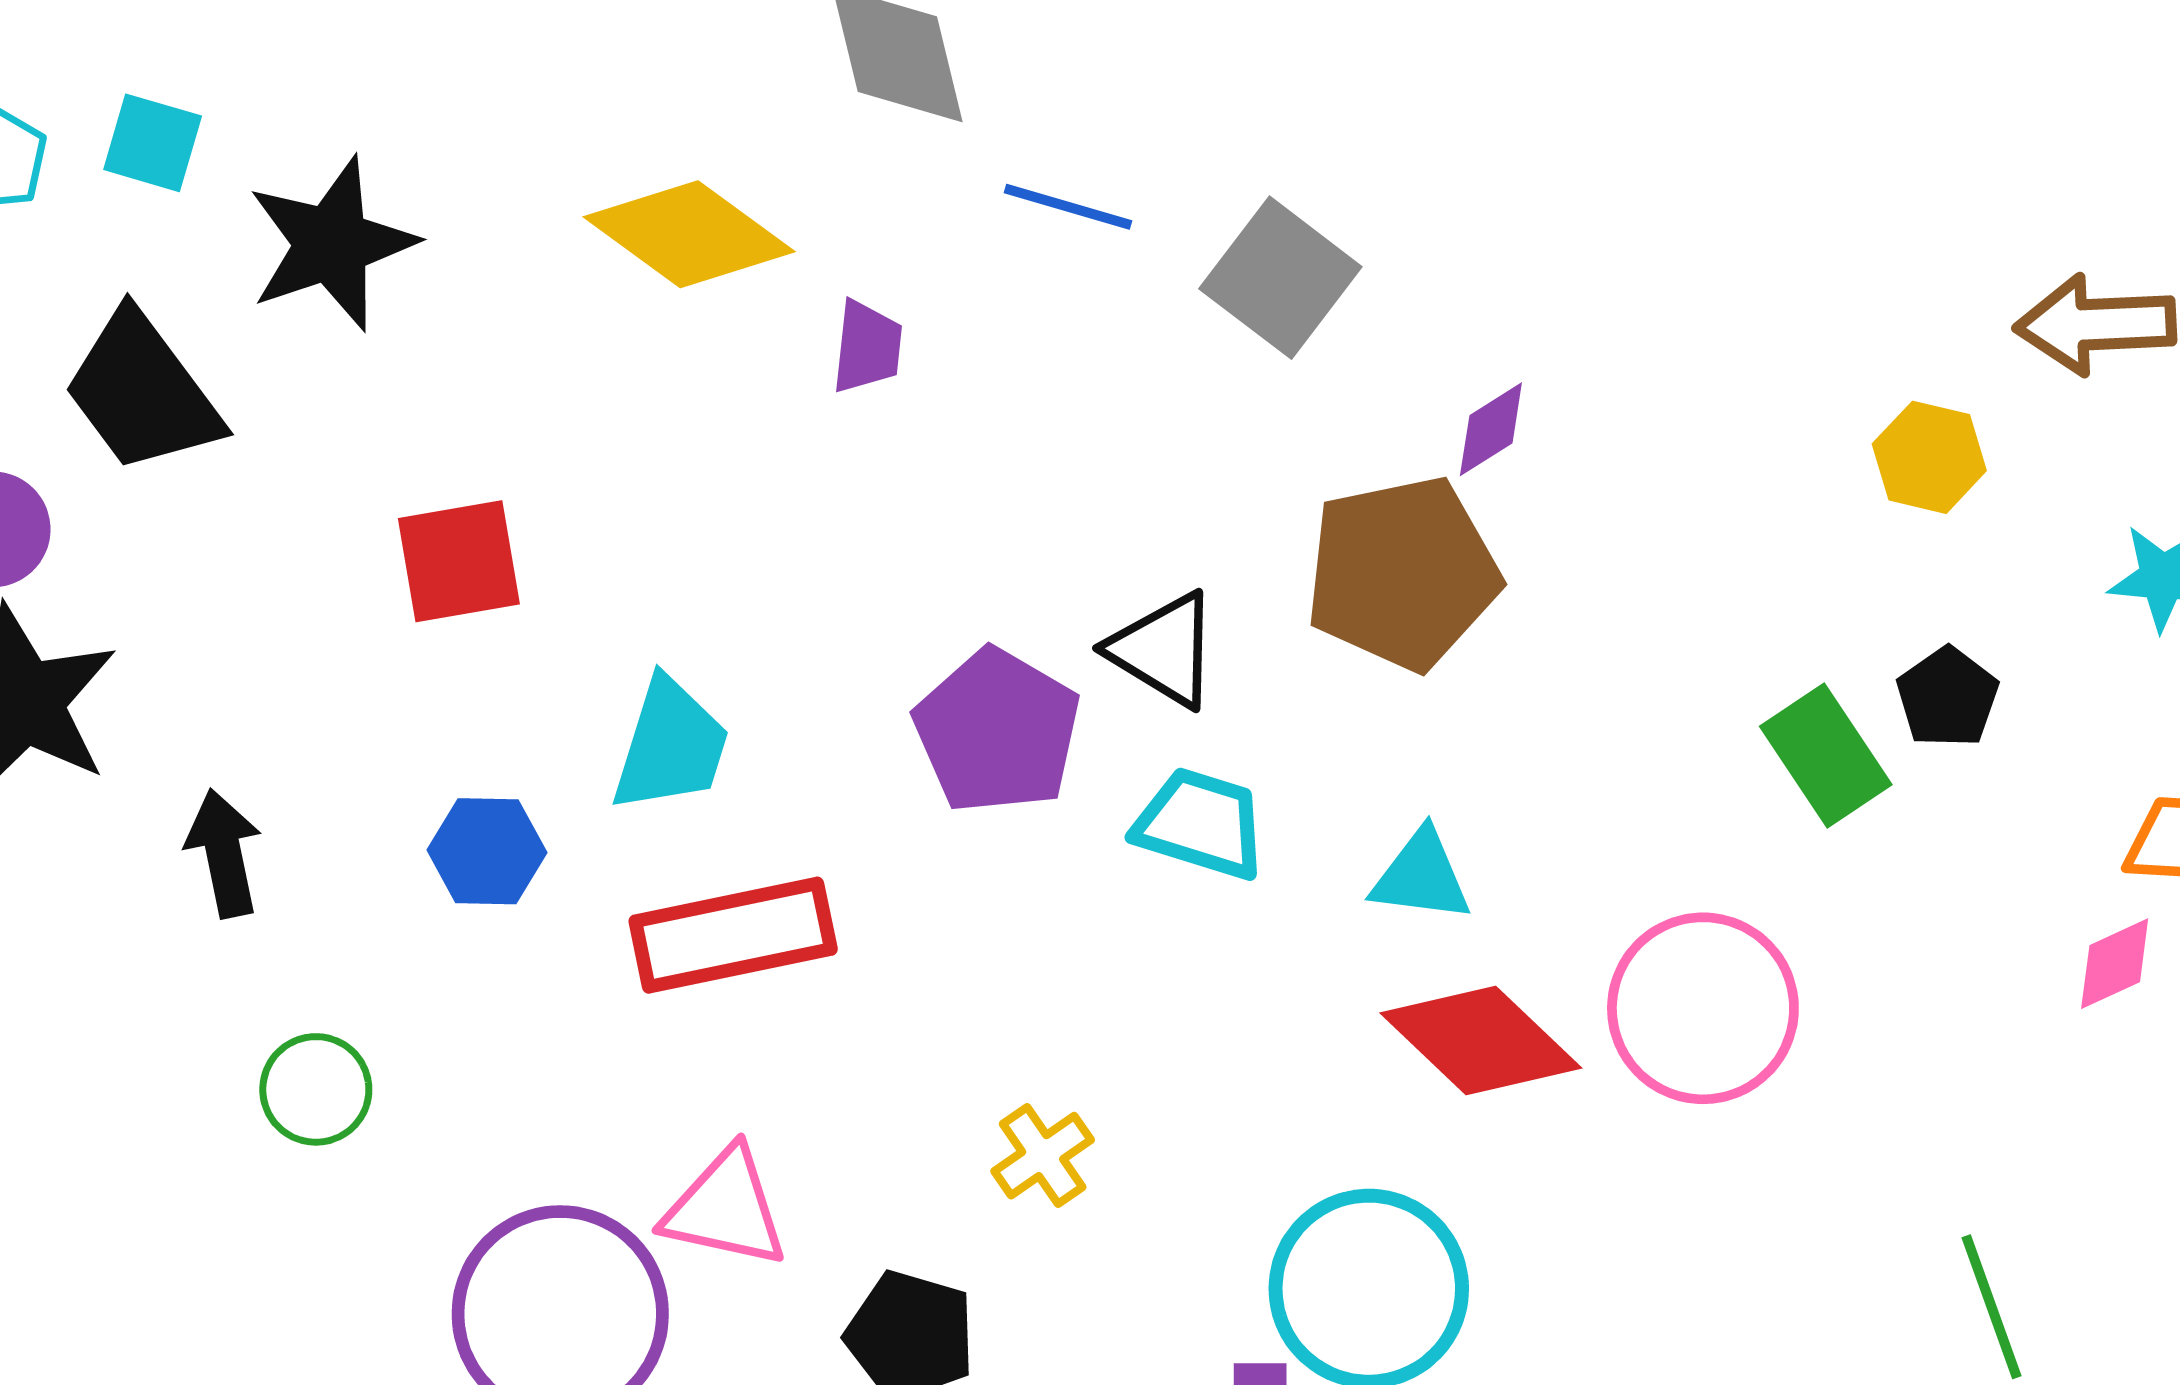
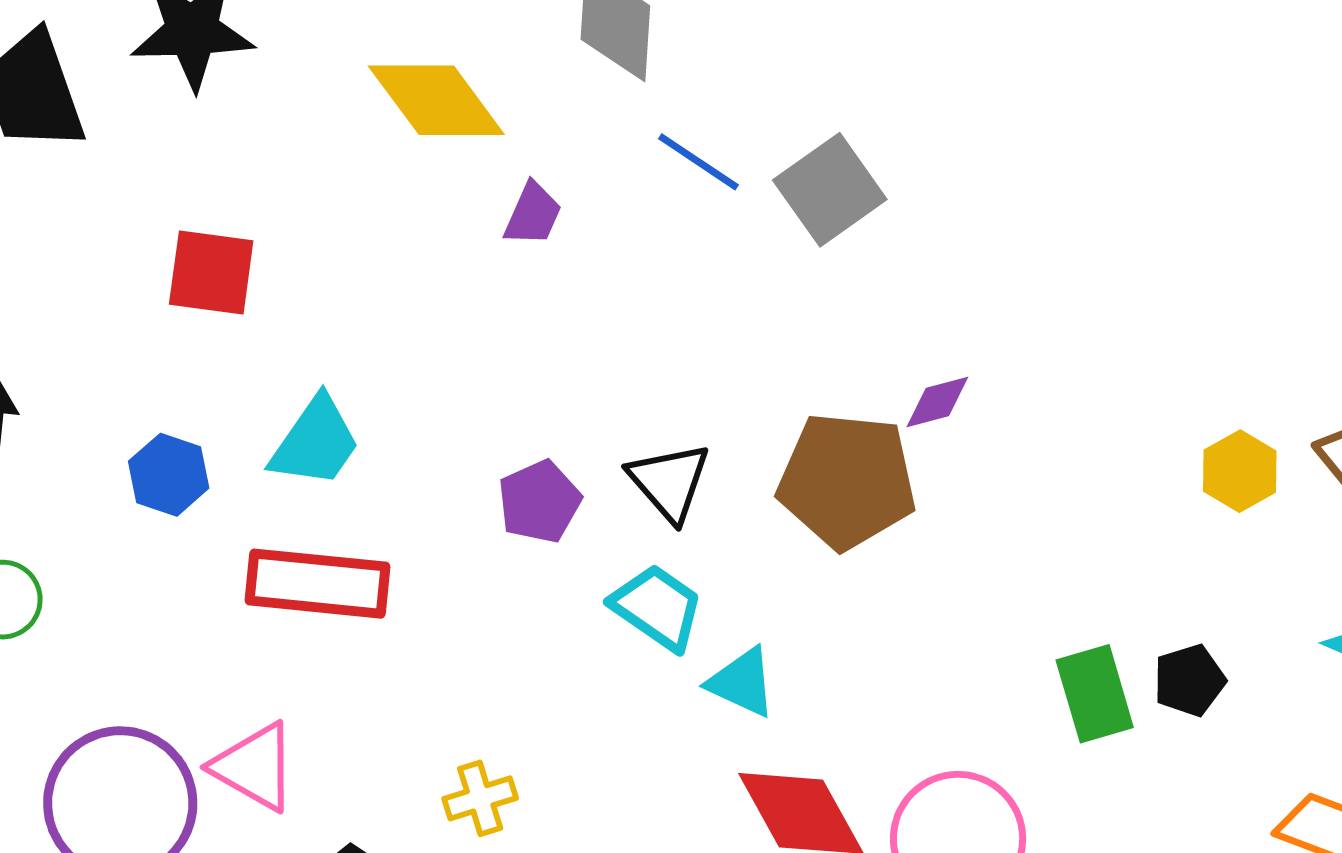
gray square: (1280, 278) -> (830, 190), moved
yellow hexagon: (1929, 457) -> (1240, 471), moved
purple pentagon: (997, 731) -> (539, 502), size x0.7
cyan triangle: (1421, 876) -> (742, 682), moved

